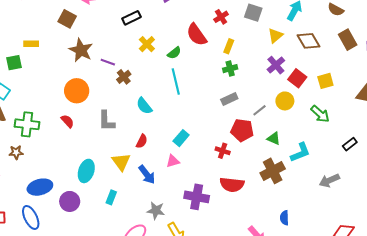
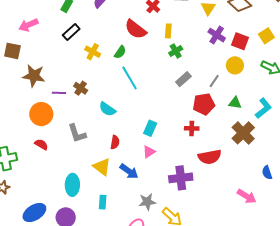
purple line: (108, 62) -> (59, 93), moved

